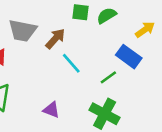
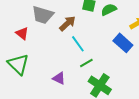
green line: (108, 77) -> (86, 63), moved

